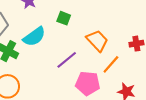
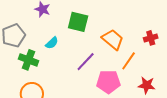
green square: (64, 18) -> (78, 22), size x1.5
cyan semicircle: (34, 37) -> (52, 43), size x0.6

